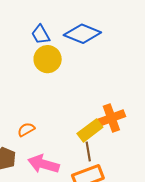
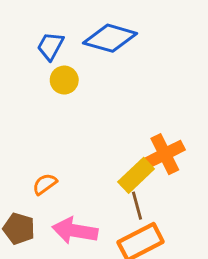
blue trapezoid: (41, 35) -> (50, 46), turned 65
yellow circle: (48, 59) -> (64, 80), size x0.7

